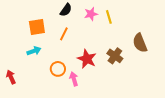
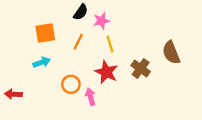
pink star: (91, 14) -> (101, 21), moved
yellow line: (109, 17) -> (110, 44), moved
red arrow: (11, 77) -> (13, 94), turned -64

